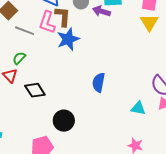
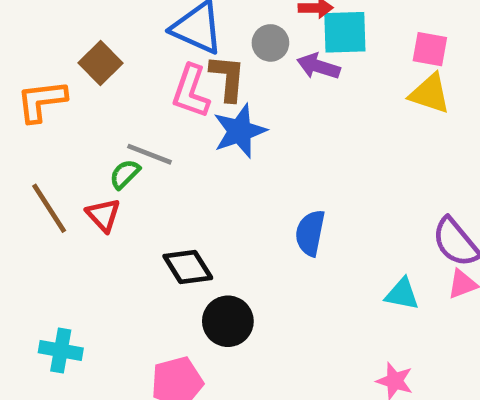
yellow triangle: (149, 22) -> (430, 94), turned -42
gray line: (25, 31) -> (149, 154), moved
black diamond: (35, 90) -> (188, 267), moved

